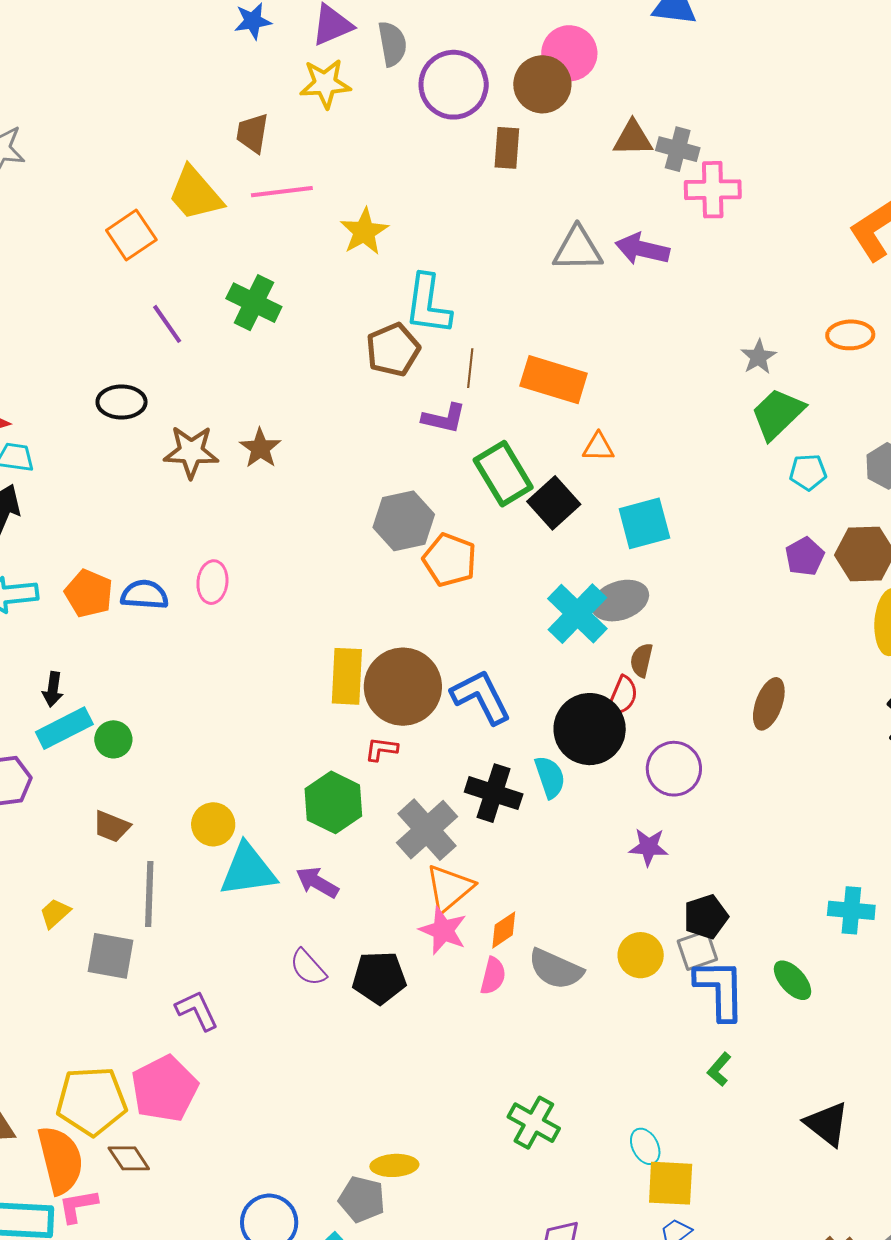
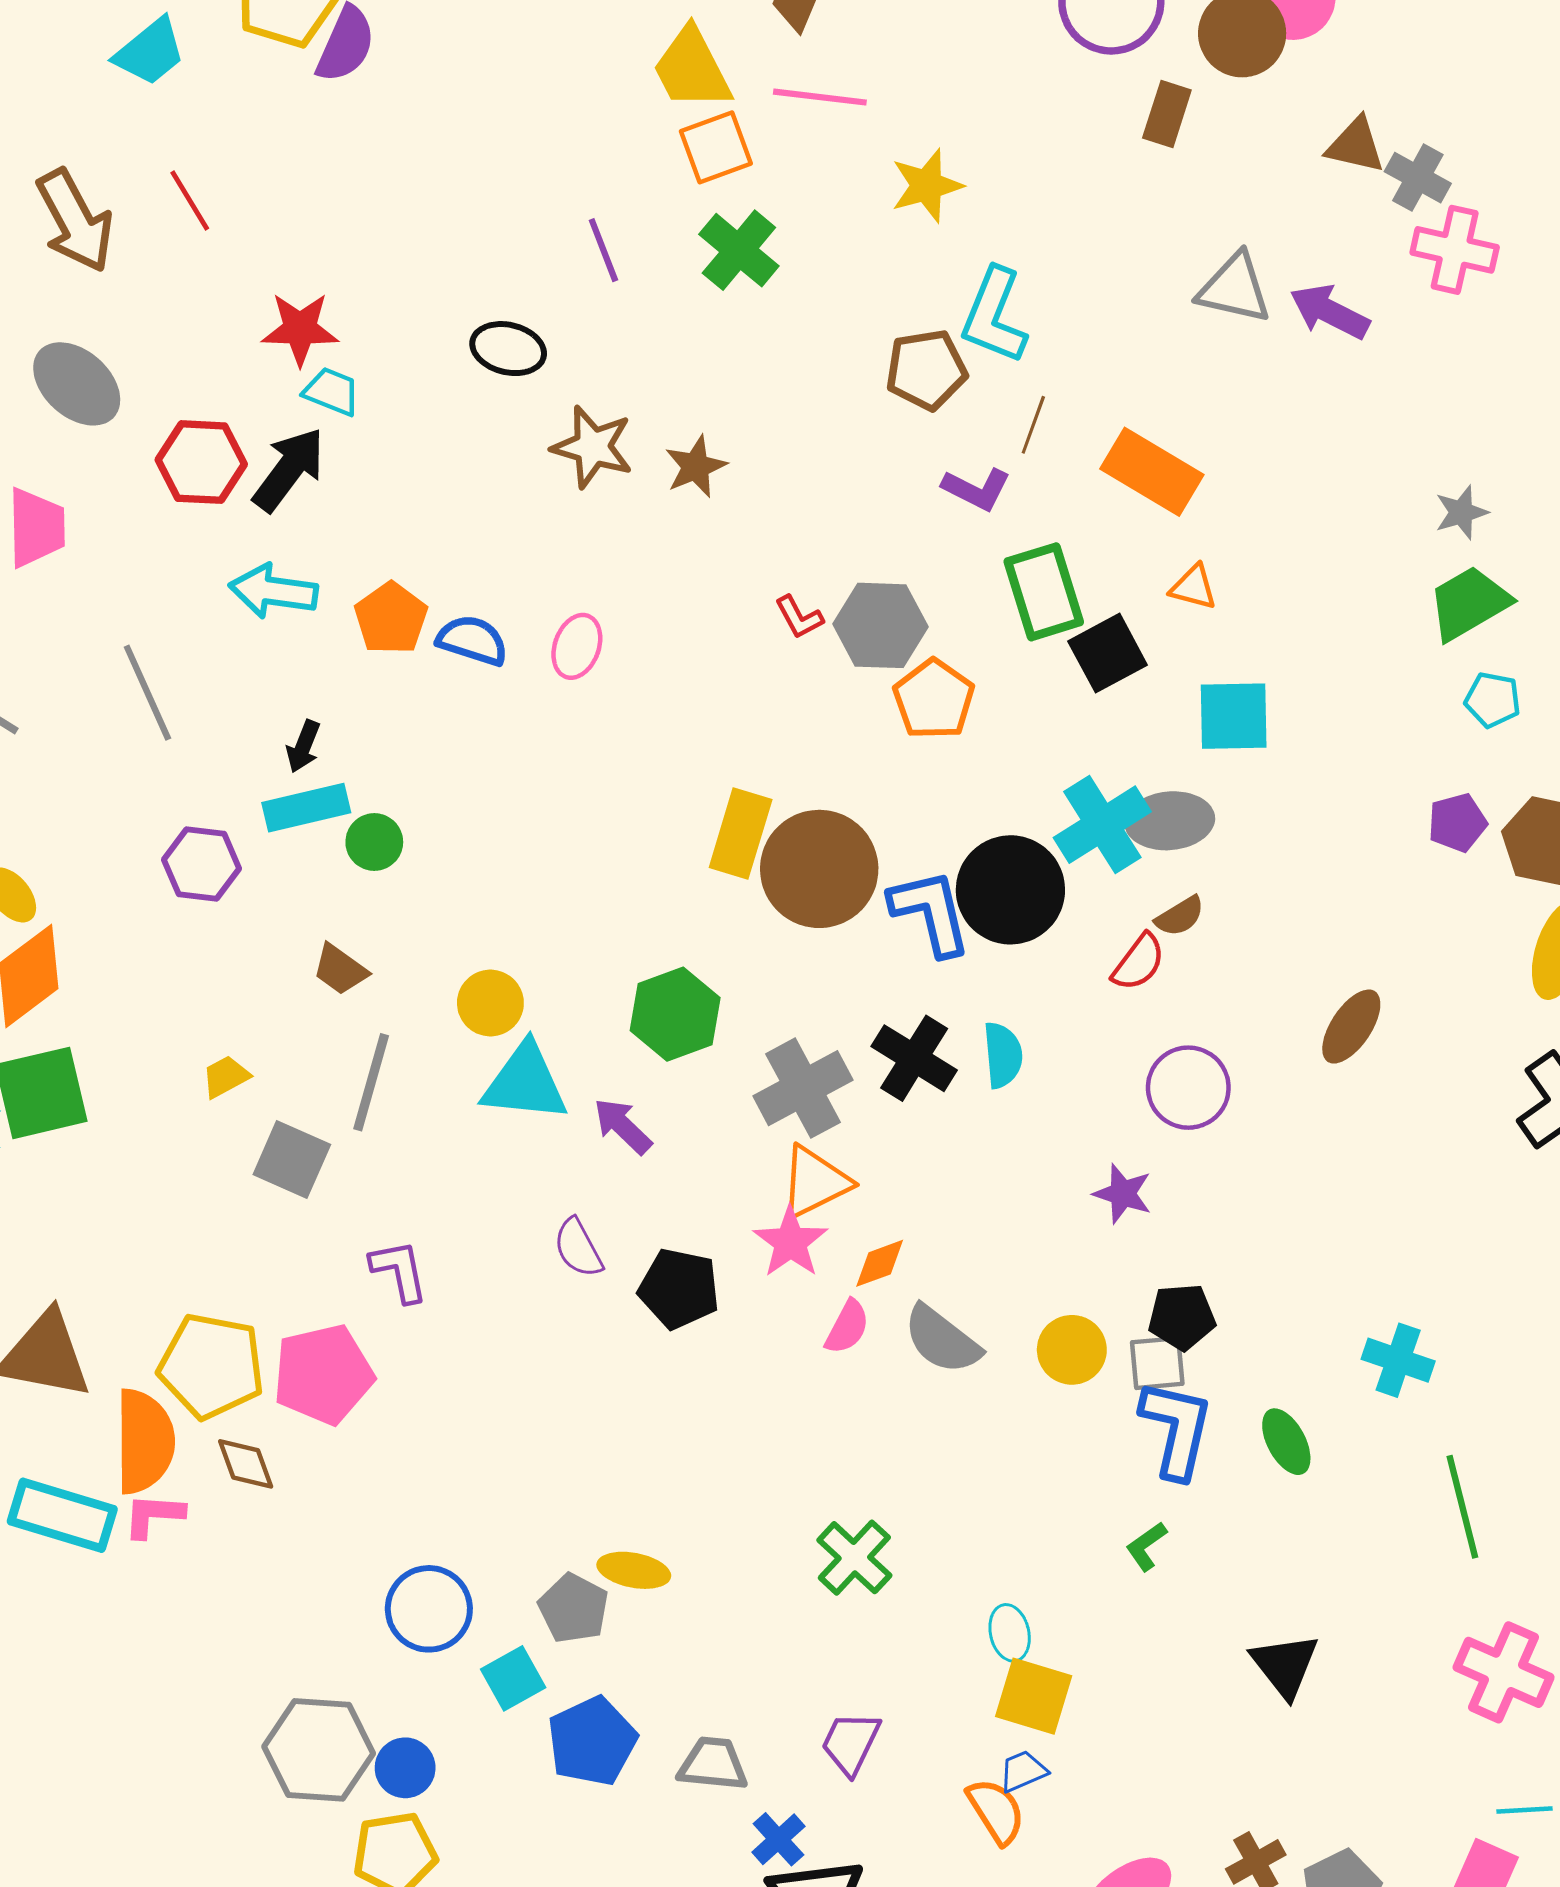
orange square: (131, 235) -> (716, 147), moved
brown semicircle: (641, 660) -> (1180, 916), turned -148
black circle: (590, 729) -> (1010, 890), moved
red L-shape: (381, 749) -> (799, 617), moved, turned -140

